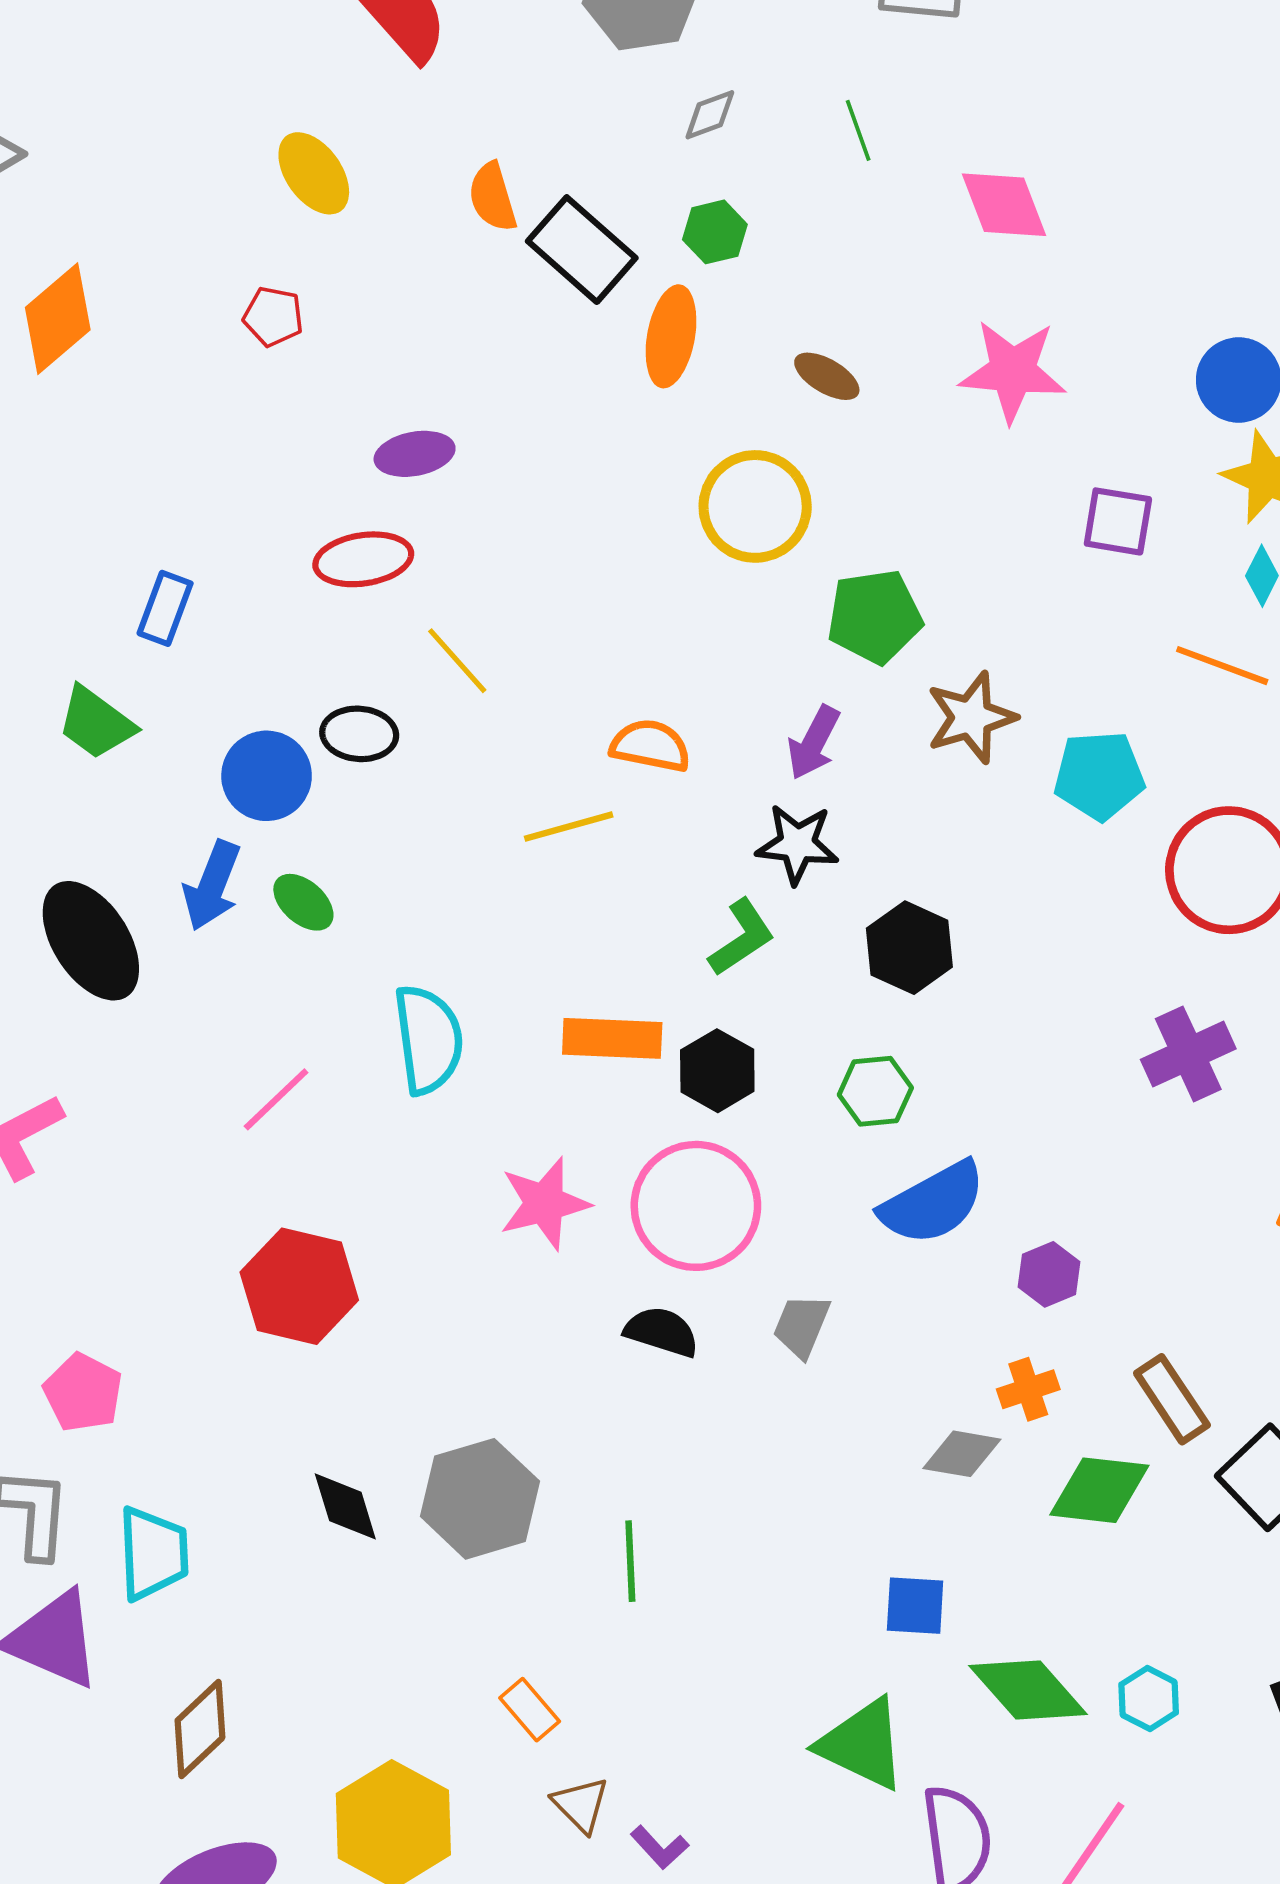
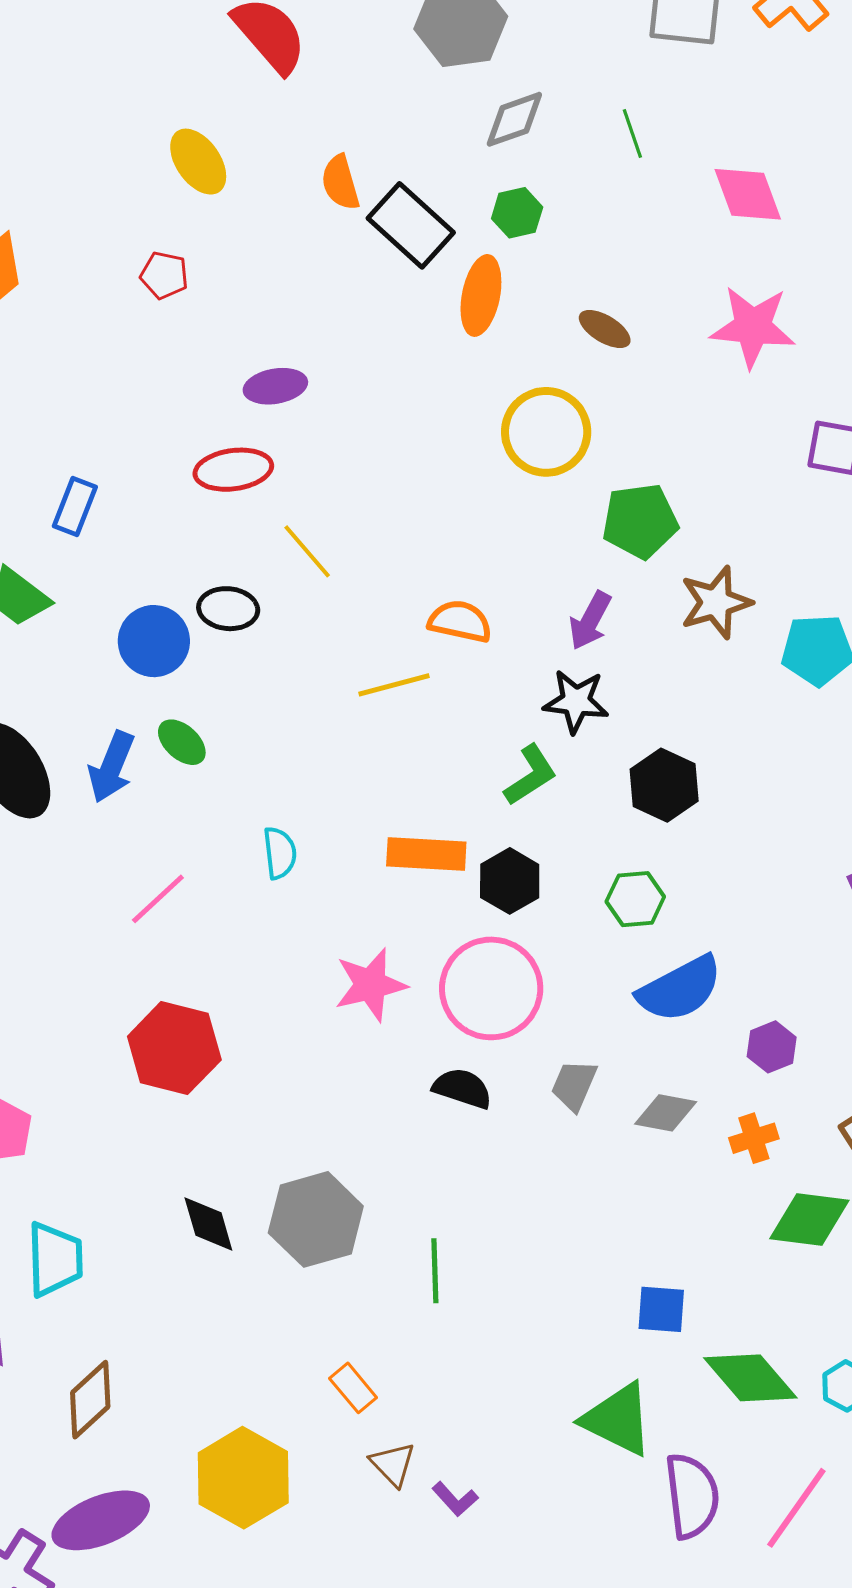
gray diamond: (710, 115) -> (514, 119), size x1.4
blue arrow: (212, 886) -> (112, 767), moved
cyan semicircle: (428, 1039) -> (280, 853), size x0.6
gray diamond: (962, 1454) -> (666, 1113), moved

